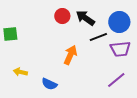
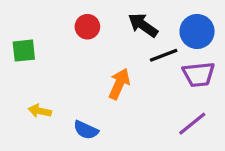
red circle: (62, 16) -> (87, 27), moved

